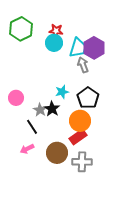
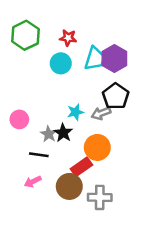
cyan circle: (54, 43) -> (61, 63), moved
gray arrow: (83, 65) -> (101, 113), moved, turned -91
black pentagon: (88, 98) -> (116, 96), moved
black line: (32, 127) -> (39, 155), turned -49
red rectangle: (78, 137) -> (81, 167), moved

